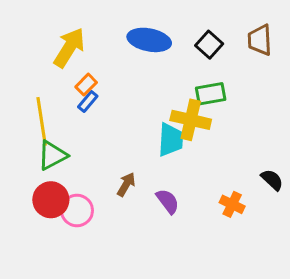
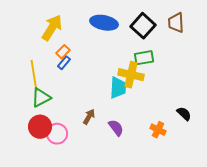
black square: (209, 45) -> (143, 26), size x1.4

